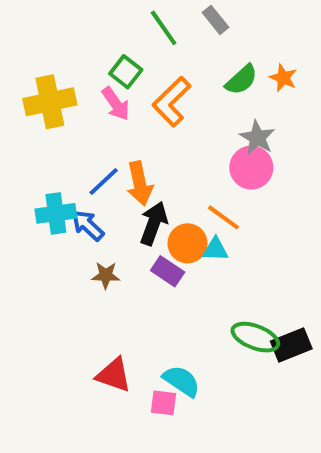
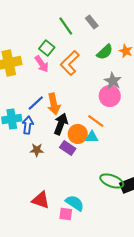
blue arrow: (88, 225) -> (28, 125), turned 54

